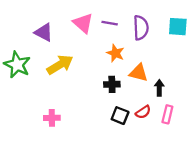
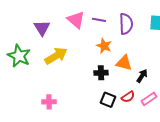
purple triangle: (44, 32) -> (42, 28), turned 30
black arrow: (159, 88) -> (142, 76), turned 32
pink rectangle: (167, 114) -> (149, 99), turned 42

